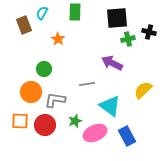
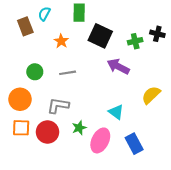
black square: (117, 18) -> (100, 36), moved, turned 30
green circle: (44, 69) -> (35, 72), moved
gray line: (87, 84) -> (68, 73), moved
orange circle: (31, 92) -> (20, 99), moved
cyan triangle: (110, 106) -> (116, 112), size x0.7
pink ellipse: (95, 133) -> (100, 140), turned -40

